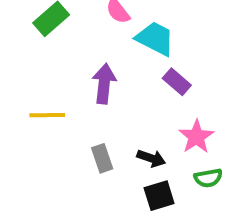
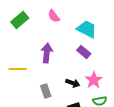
cyan trapezoid: (155, 39) -> (87, 29), moved
black arrow: (151, 158) -> (73, 83), moved

